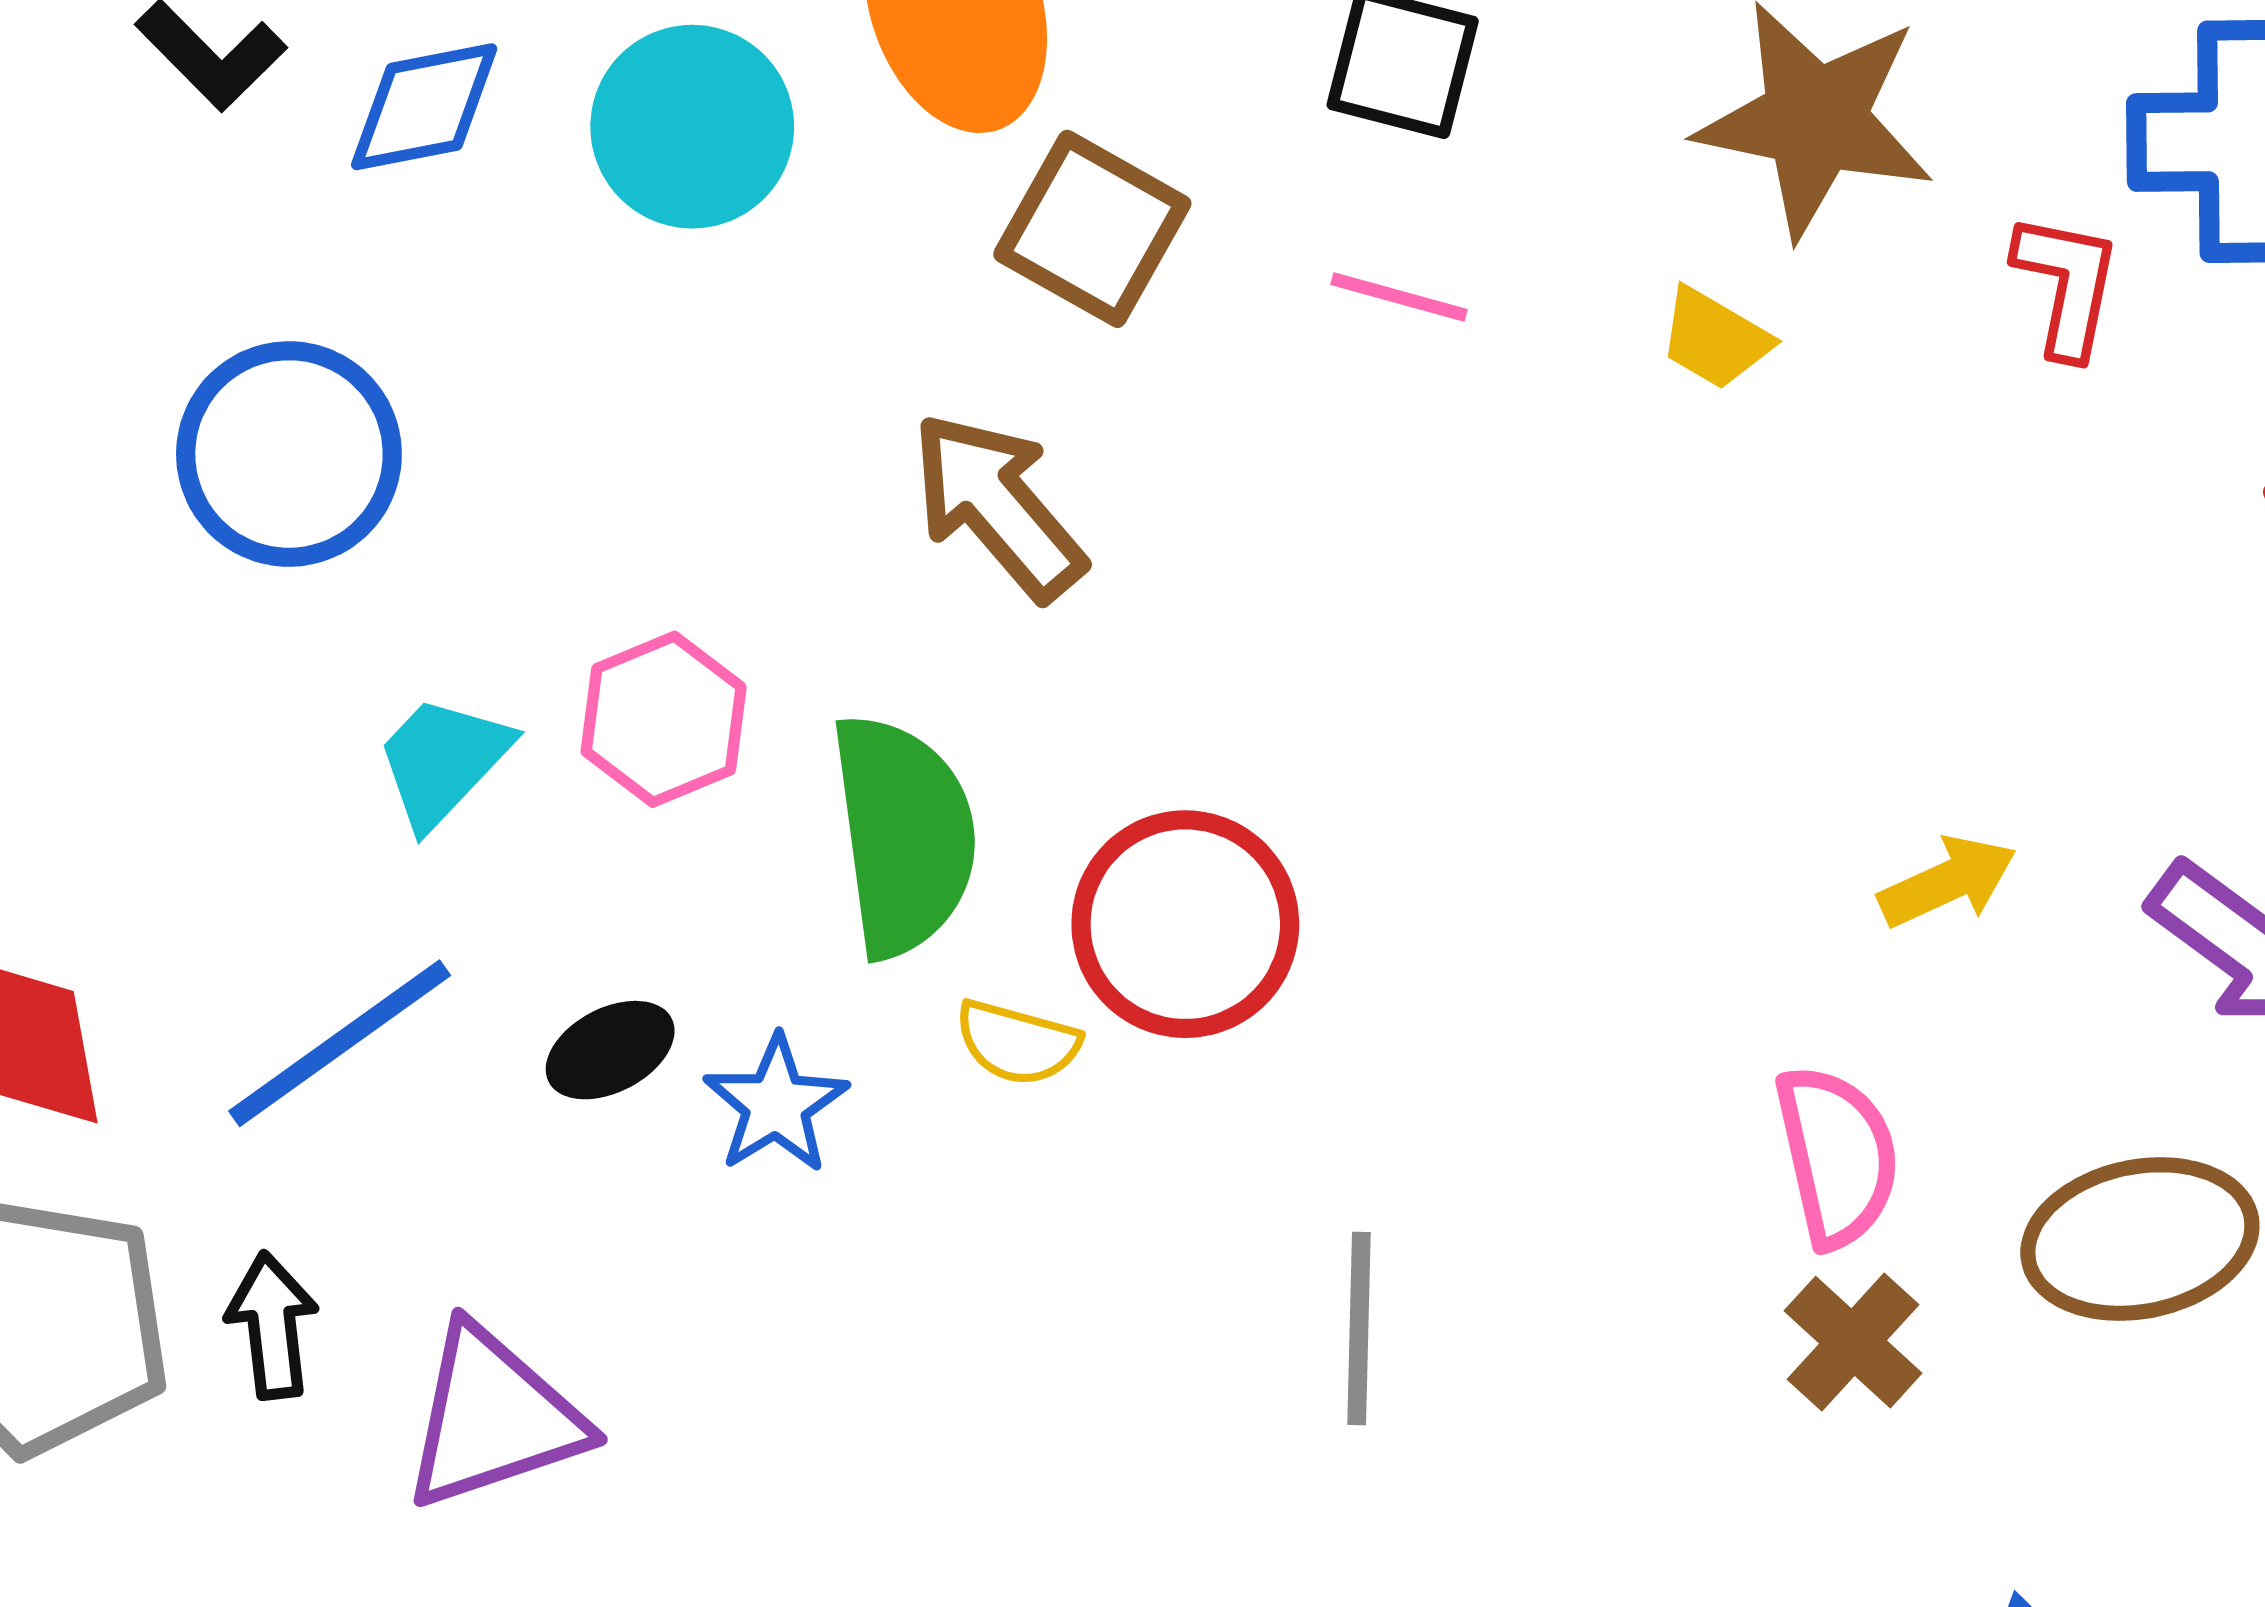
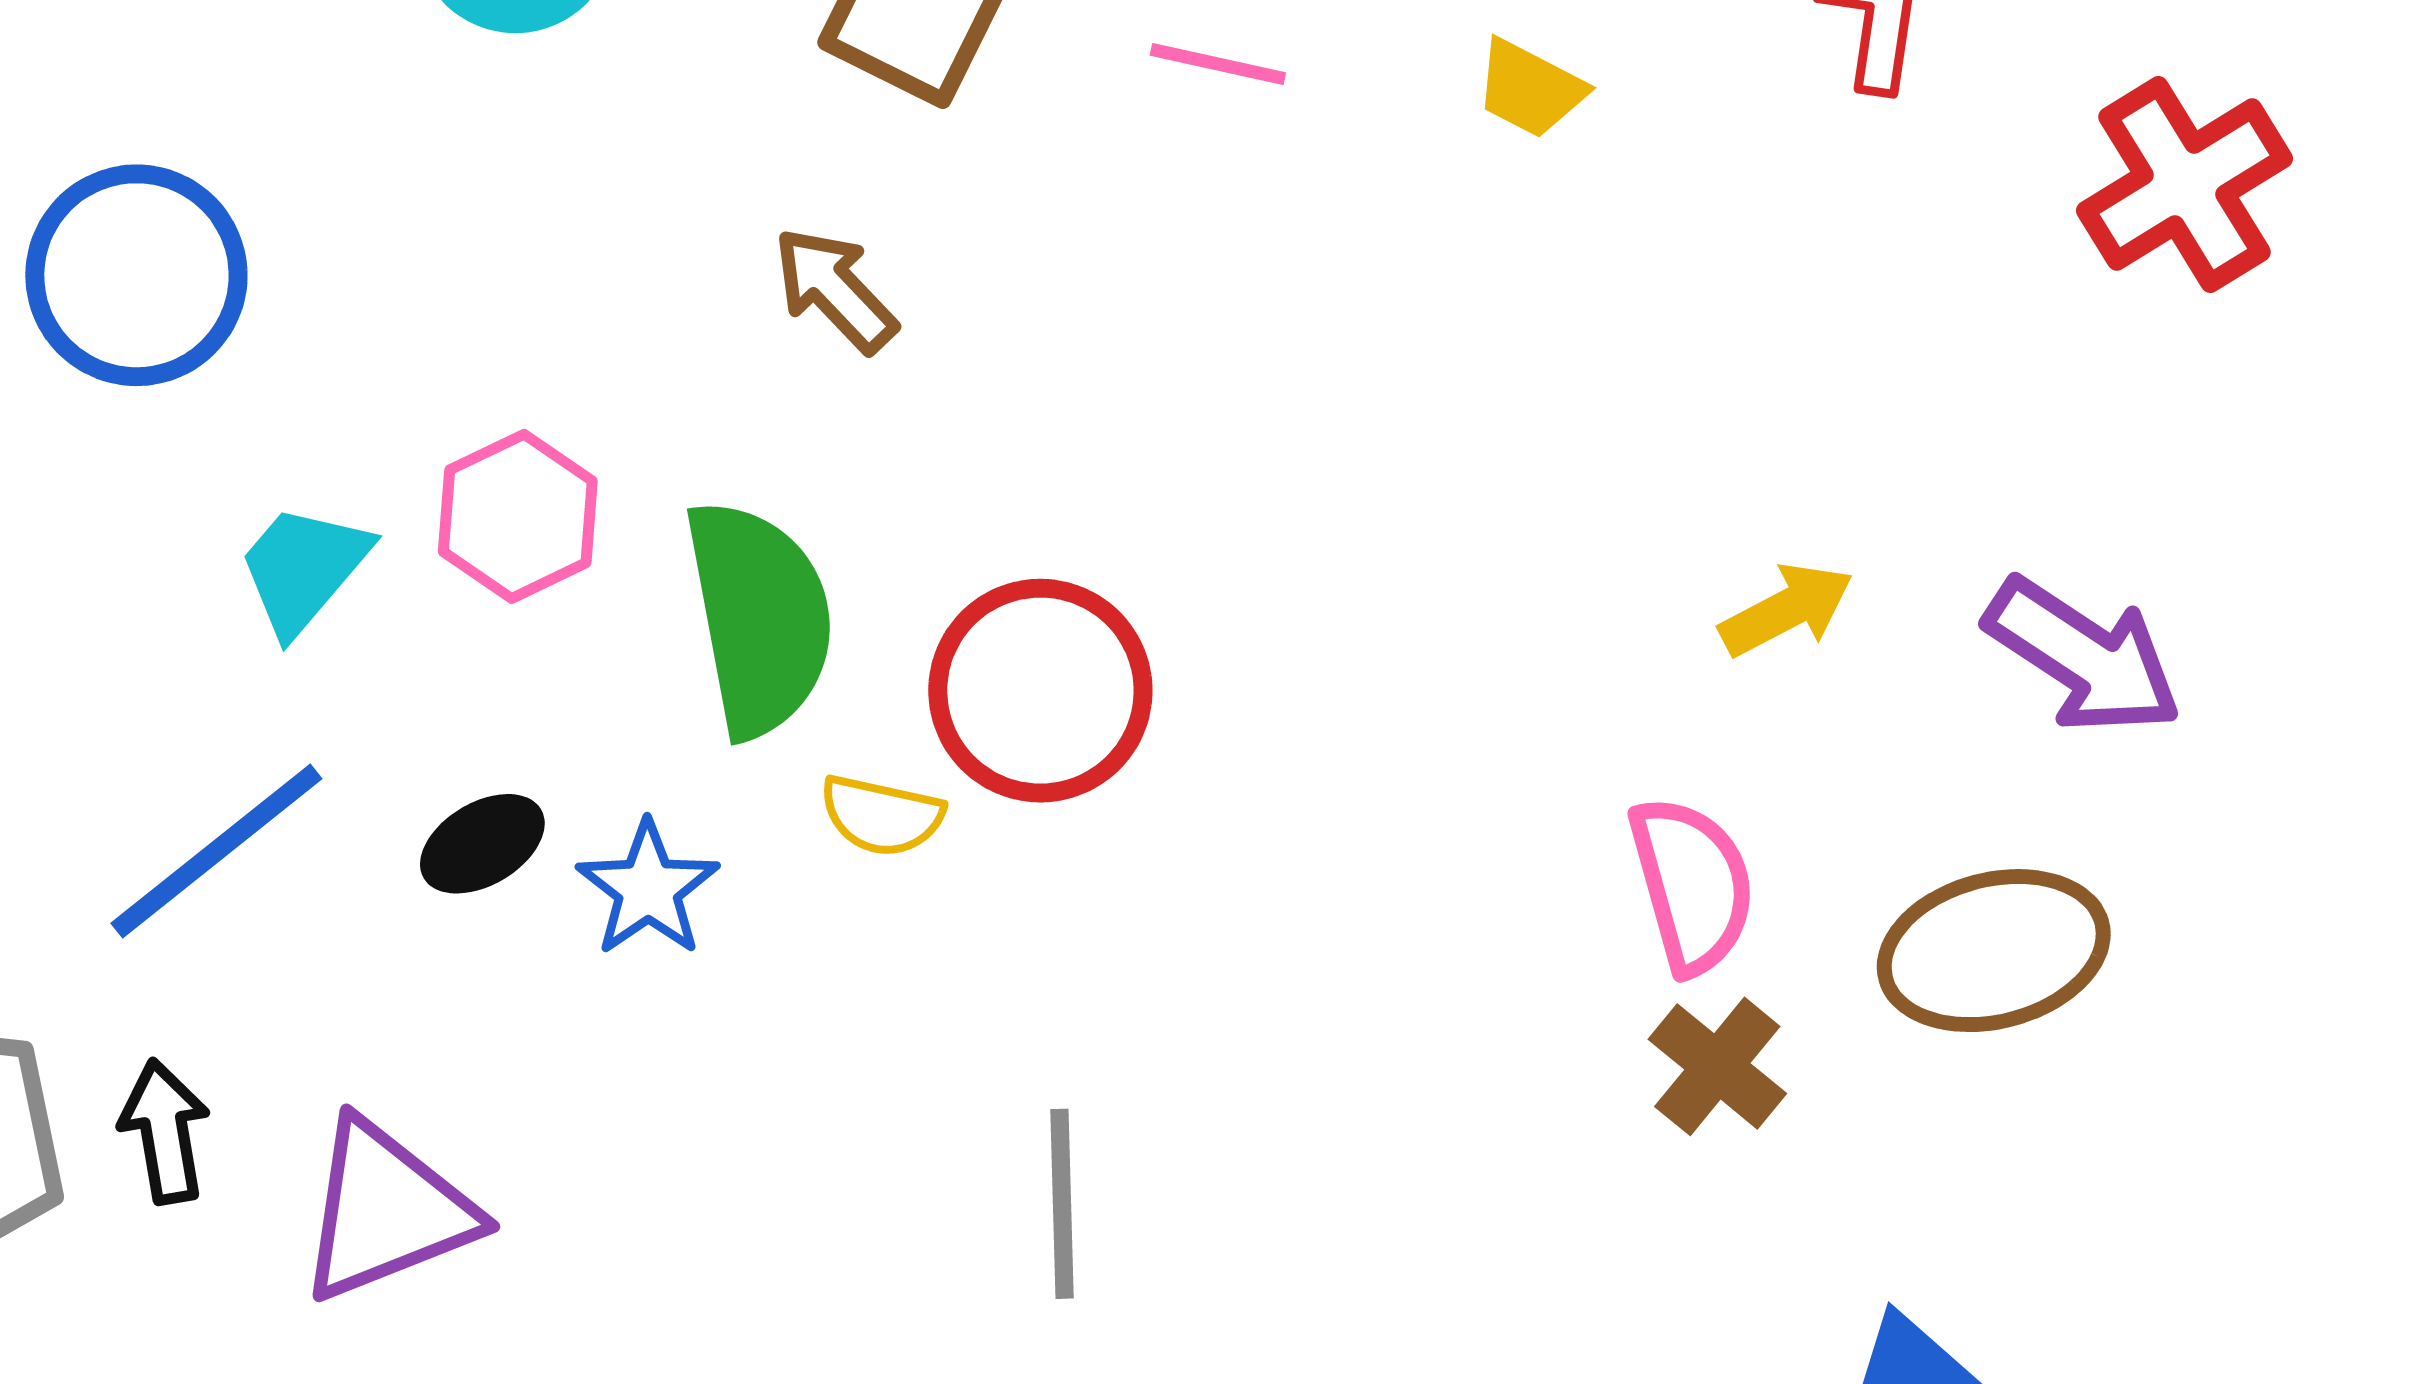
brown arrow: (998, 506) -> (835, 290), size x0.7
gray line: (1359, 1329) -> (1062, 1204), moved

